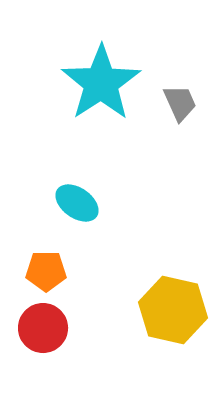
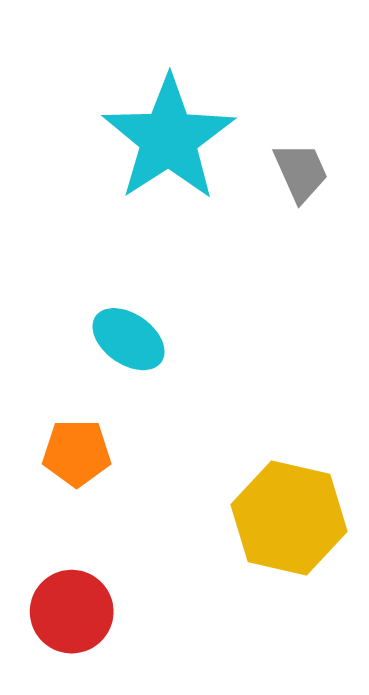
red circle: (43, 328) -> (72, 612), moved

